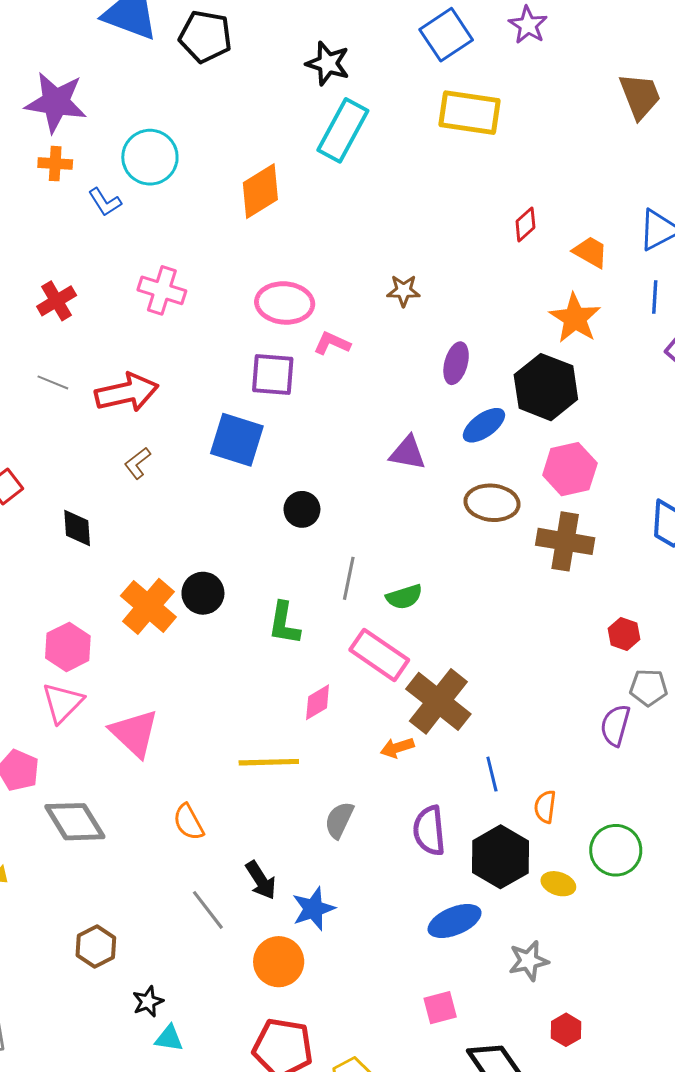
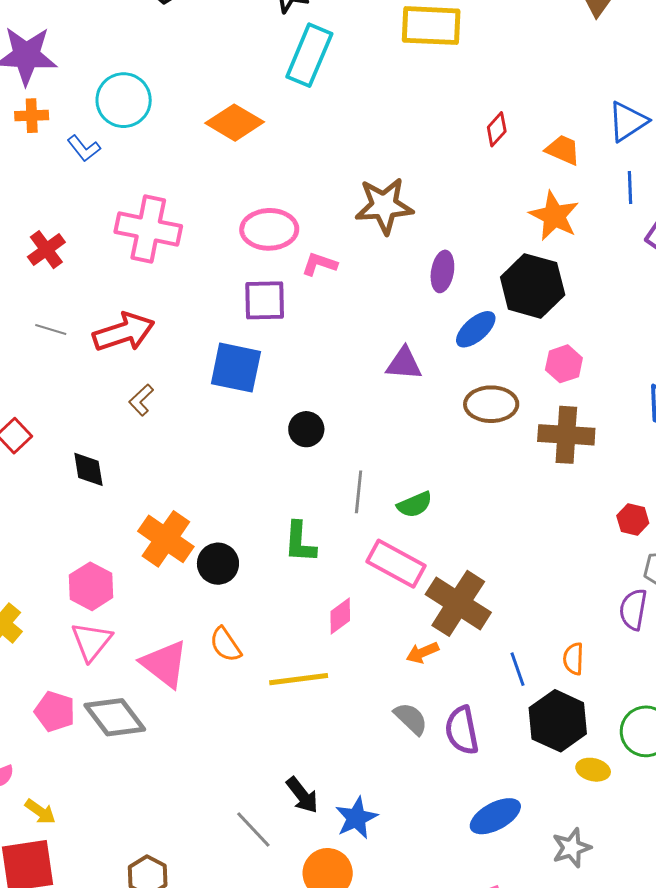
orange diamond: (260, 191) -> (235, 123), turned 68
pink cross: (162, 290) -> (148, 229), size x1.4
brown star: (404, 291) -> (384, 206), size x1.8
pink hexagon: (570, 469) -> (564, 364), size x0.7
black circle: (203, 593) -> (218, 564), moved
orange semicircle: (545, 807) -> (573, 659), moved
gray semicircle: (339, 820) -> (411, 719), moved, turned 114
gray diamond: (75, 822) -> (115, 717), moved
orange semicircle: (188, 822) -> (225, 645), moved
black hexagon: (501, 857) -> (558, 721), moved

